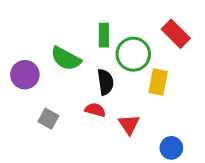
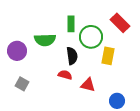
green semicircle: (66, 59) -> (45, 40), turned -30
gray square: (48, 119) -> (22, 84), moved
red triangle: (129, 124) -> (88, 85), turned -42

